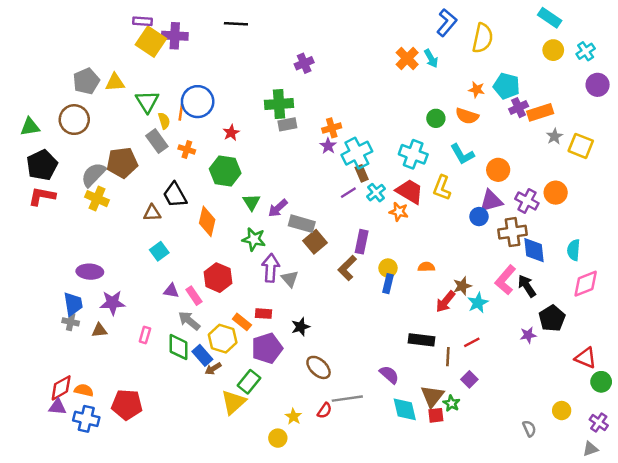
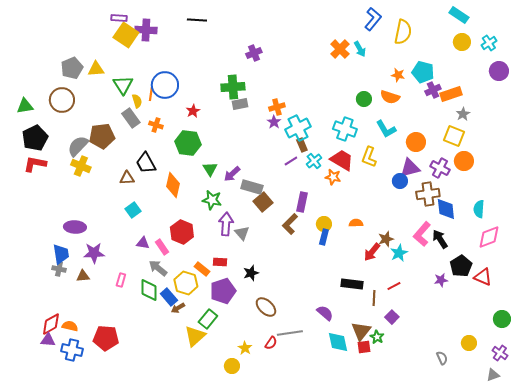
yellow square: (581, 146) -> (454, 136), moved
red triangle: (586, 358) -> (483, 277), moved

